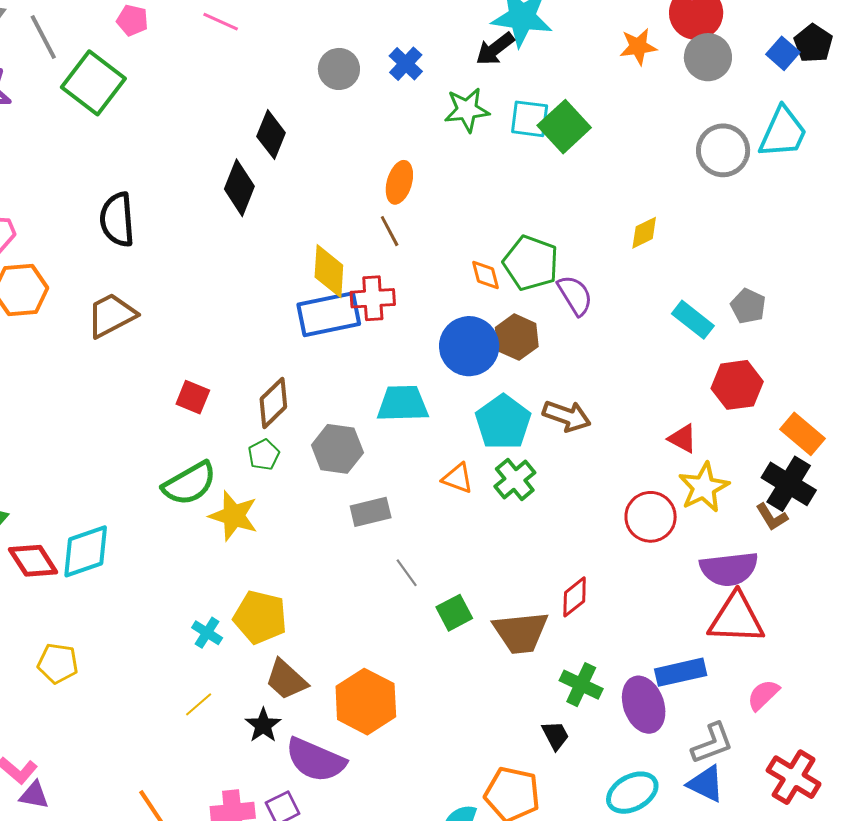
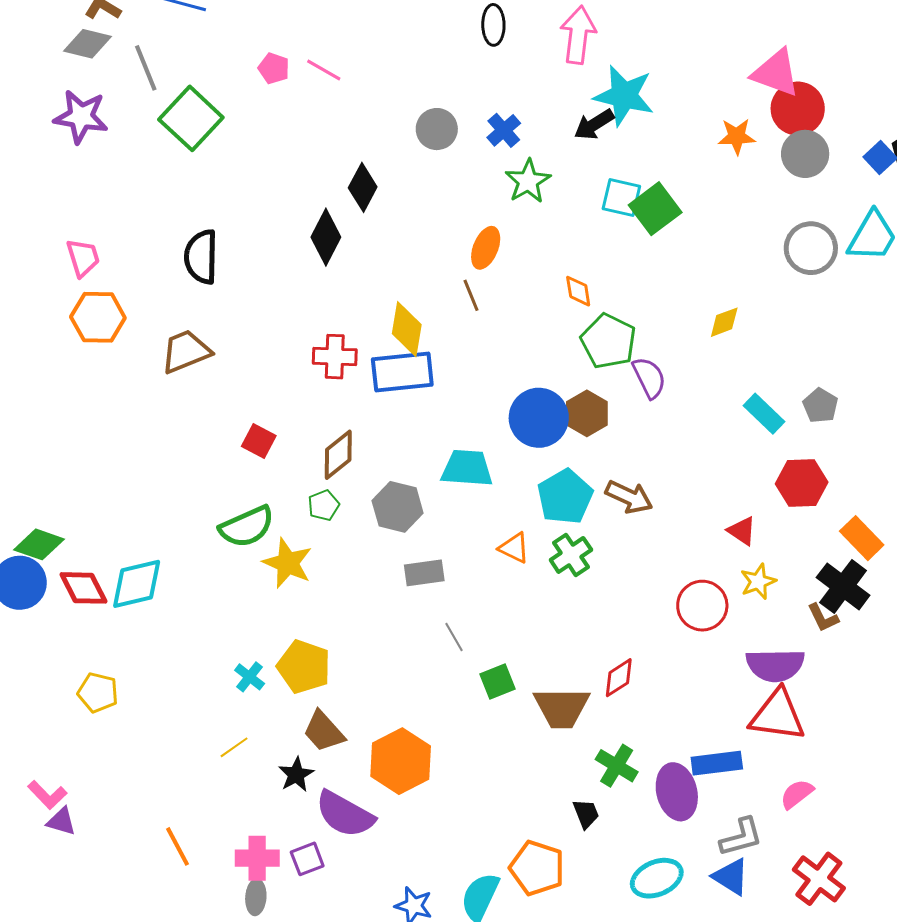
pink pentagon: (132, 20) -> (274, 68), moved
green star: (467, 110) -> (528, 181), moved, turned -30
orange diamond: (486, 275) -> (578, 291), moved
red cross: (373, 298) -> (335, 357), moved
yellow star: (704, 487) -> (758, 582), size x0.7

